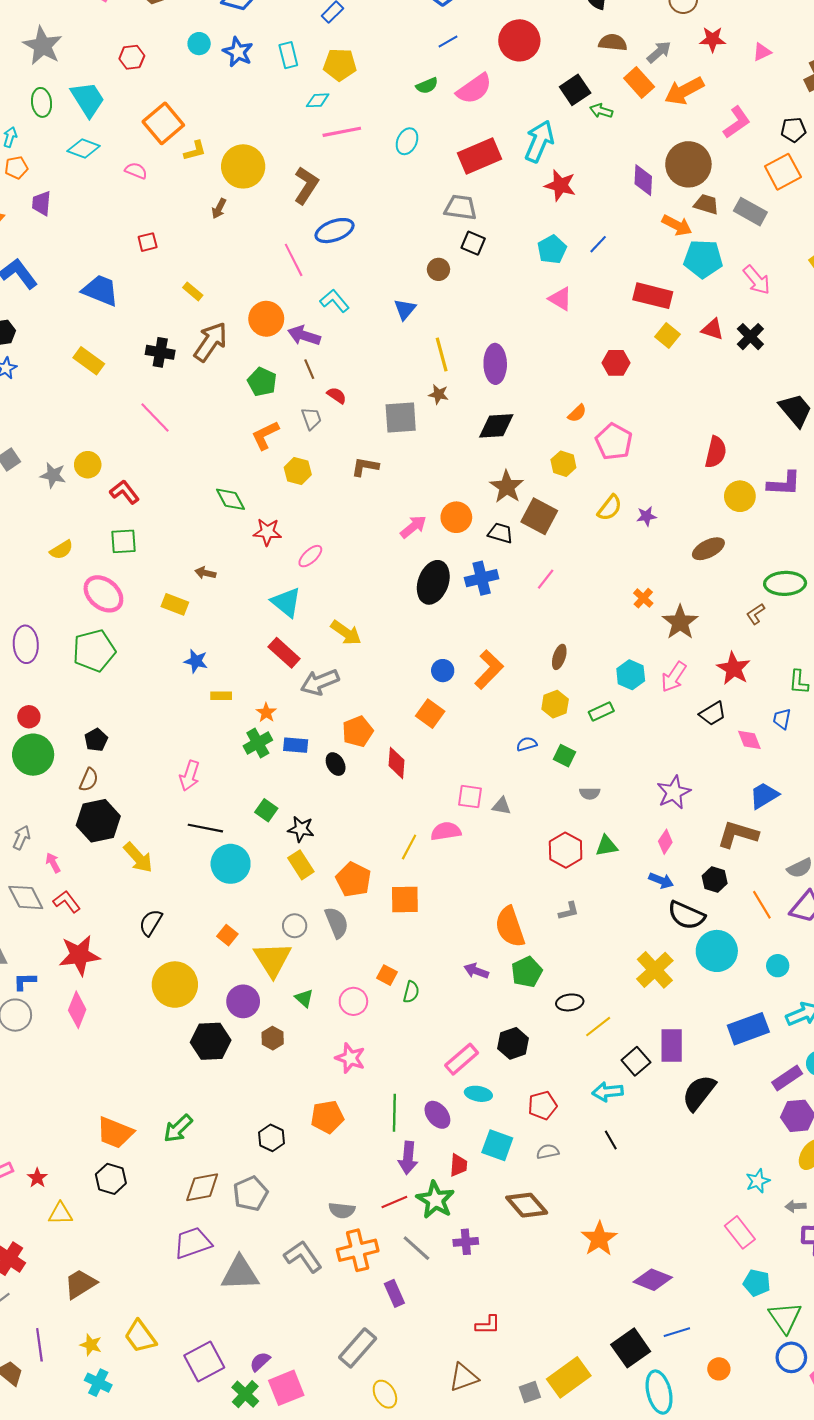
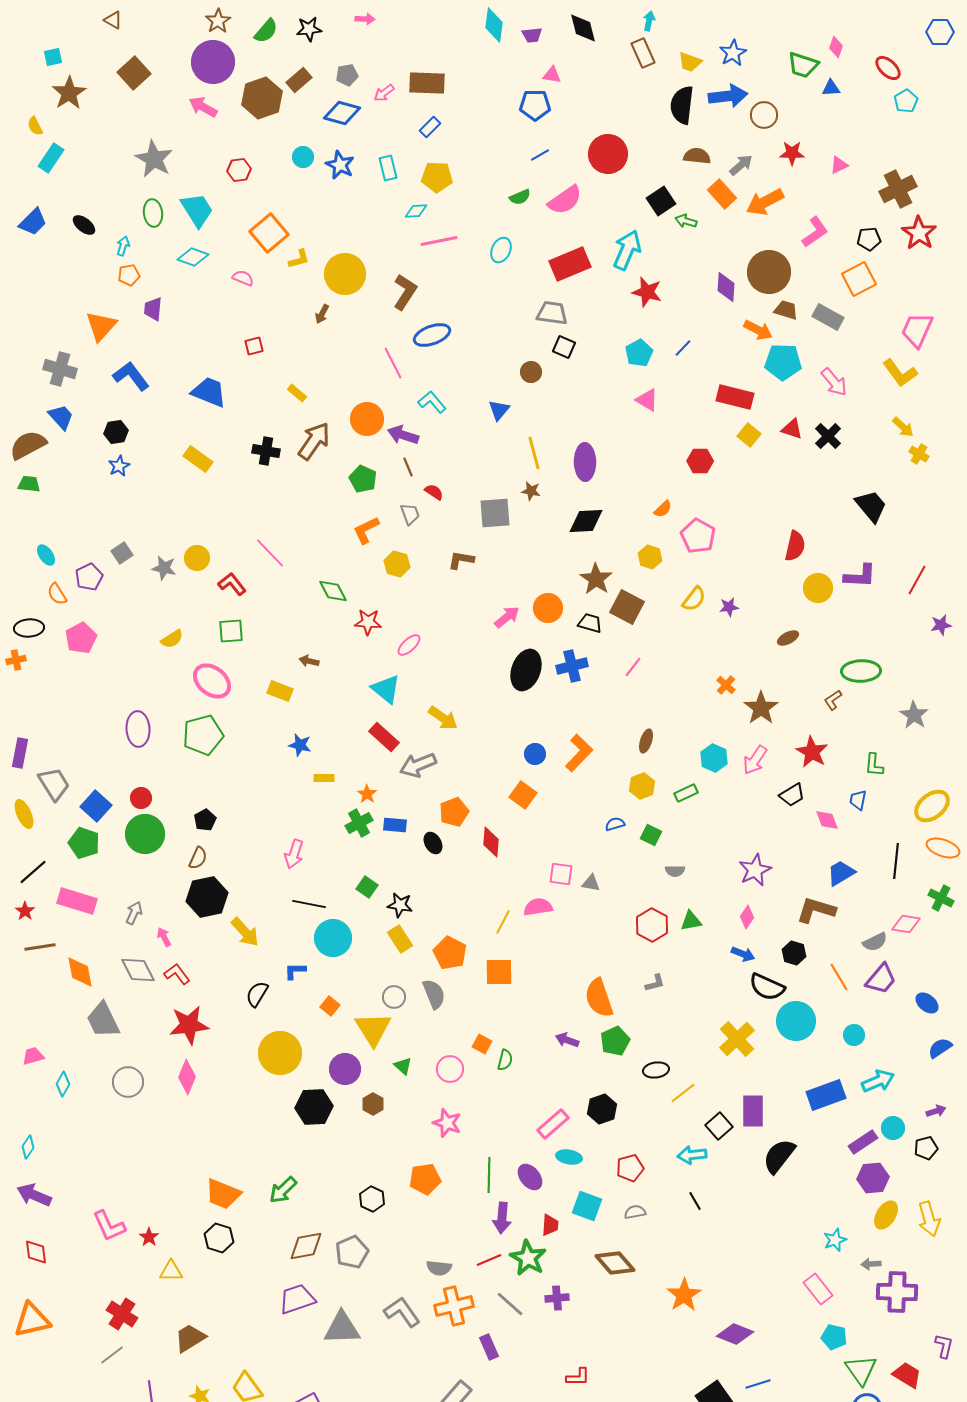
pink line: (155, 417) -> (270, 553), moved
brown ellipse: (708, 549) -> (788, 638), size x0.7
blue L-shape: (25, 981) -> (295, 971), moved

